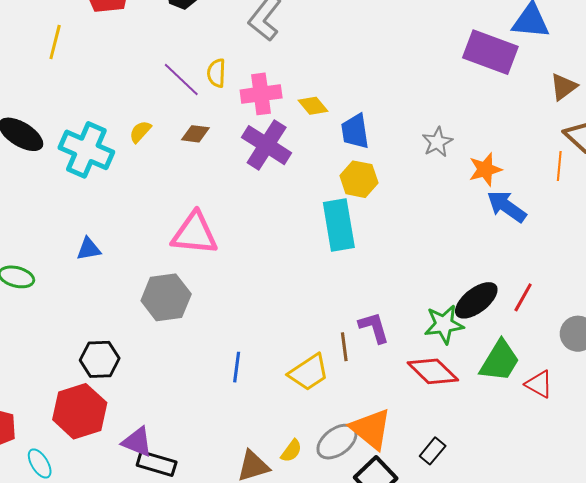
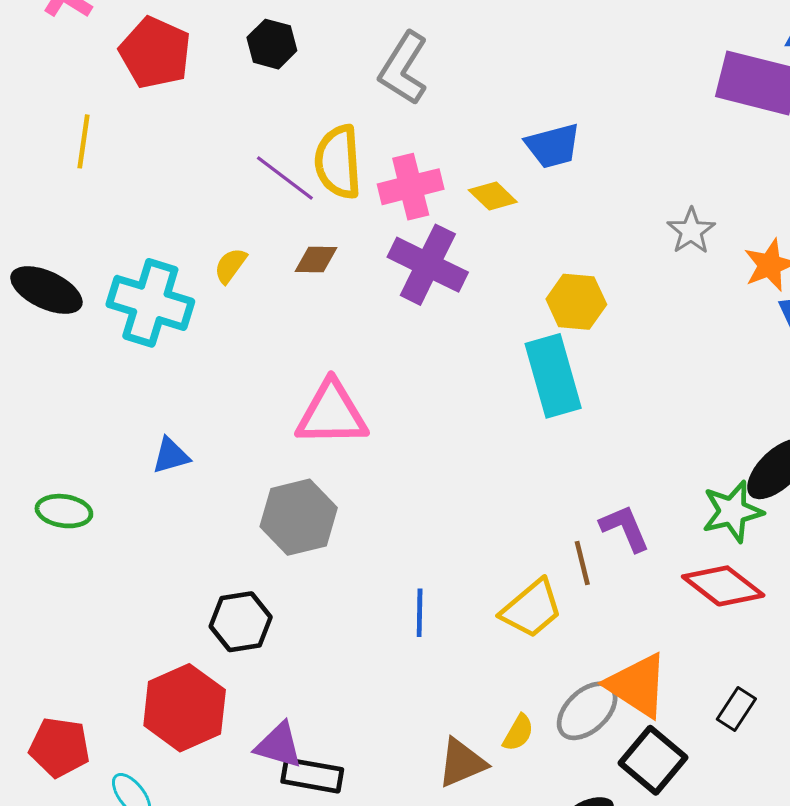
yellow semicircle: (216, 73) -> (338, 162), size x1.6
blue trapezoid: (355, 131) -> (553, 146), moved, turned -90
black hexagon: (100, 359) -> (241, 622), moved

